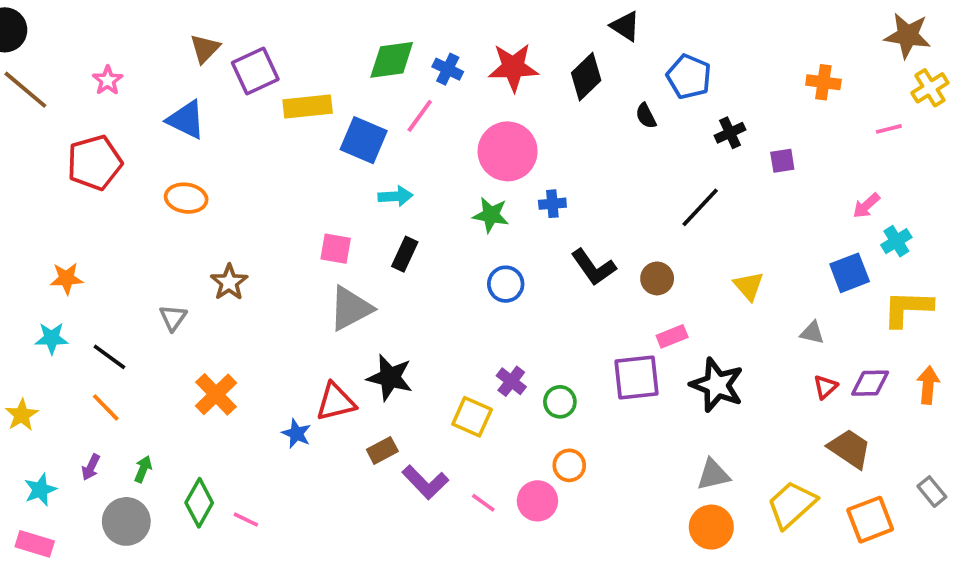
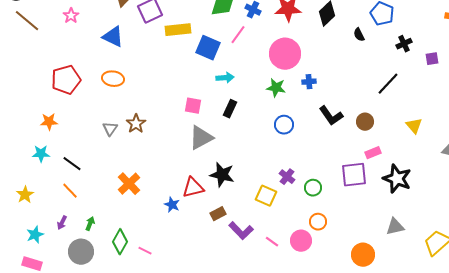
red pentagon: (95, 163) -> (66, 80), moved
gray triangle: (173, 318) -> (110, 129), moved
orange circle: (711, 527) -> (363, 255), moved

